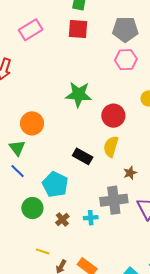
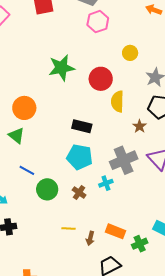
yellow semicircle: (111, 147) -> (117, 101), moved
blue line: (18, 171) -> (27, 170), moved
brown star: (130, 173) -> (140, 126), moved
cyan pentagon: (55, 184) -> (80, 157), moved

